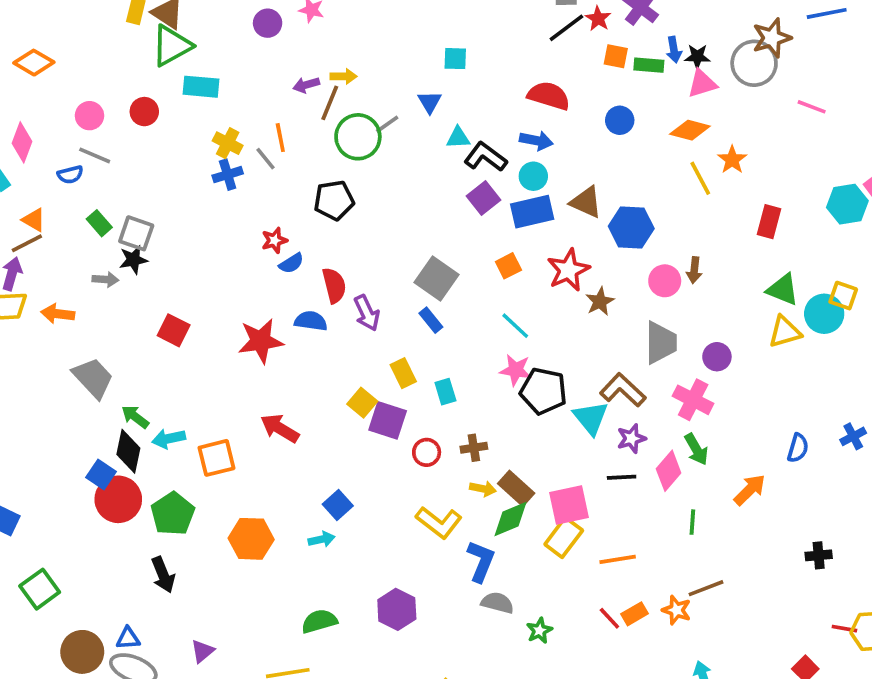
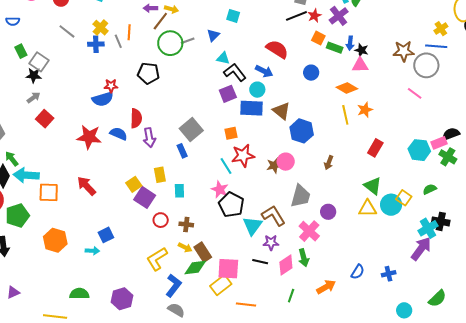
gray circle: (754, 63) -> (426, 65), moved
gray line: (95, 155) -> (67, 31), moved
blue semicircle: (291, 263) -> (103, 99), moved, size x1.5
red star: (568, 270) -> (243, 156), moved
gray arrow: (105, 279) -> (34, 98), moved, turned -56
pink circle: (665, 281) -> (286, 162), moved
cyan arrow: (169, 439) -> (26, 175), size x1.4
yellow L-shape: (439, 522) -> (157, 259), turned 95

